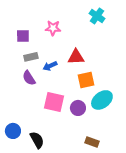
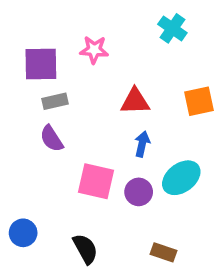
purple square: (23, 36) -> (41, 64), size x1.5
blue arrow: (50, 66) -> (142, 144), moved, turned 128
orange square: (86, 80) -> (199, 101), moved
black semicircle: (37, 140) -> (85, 249), moved

